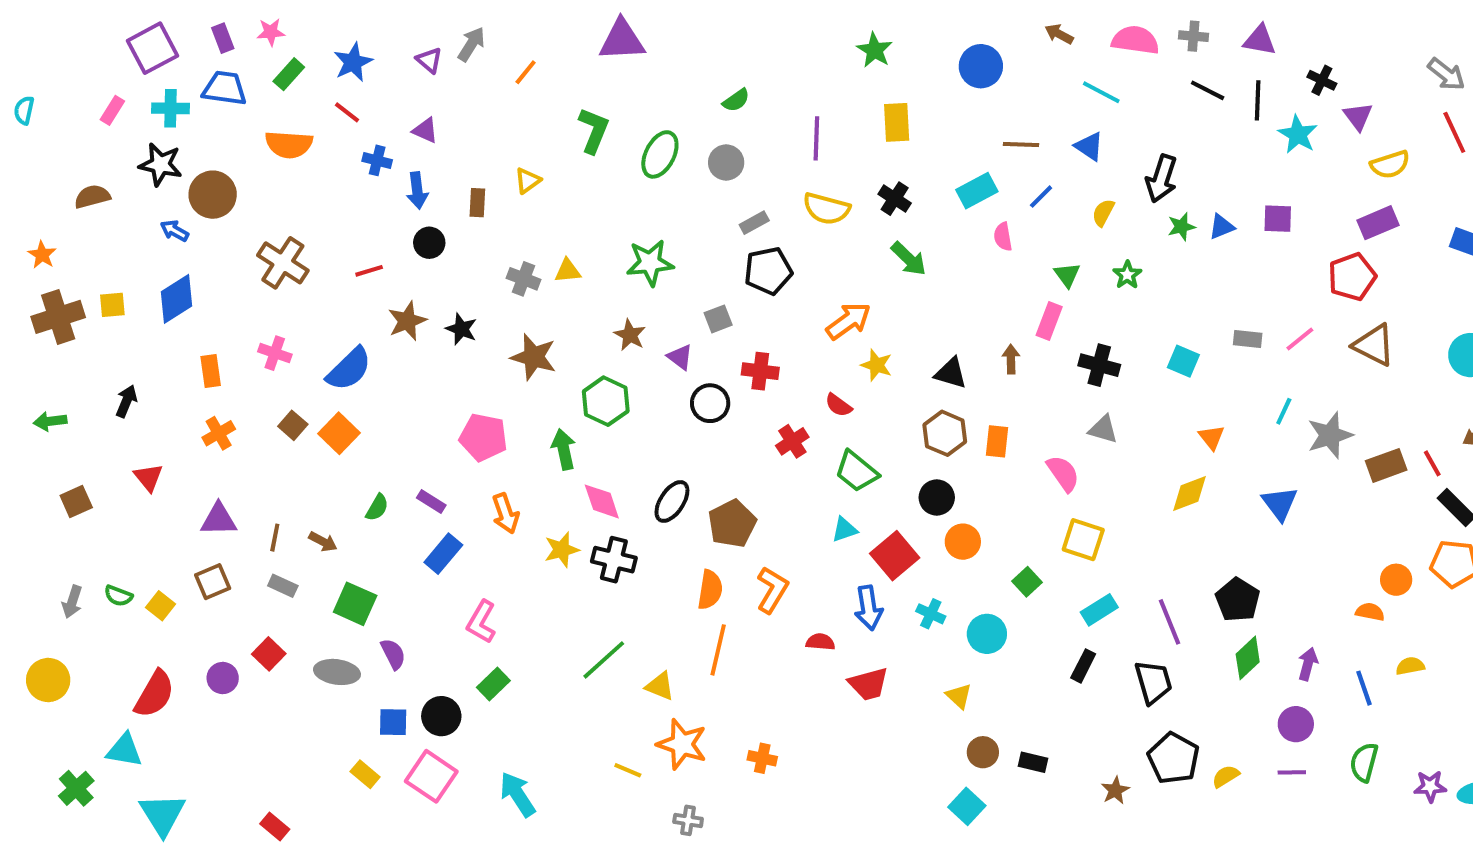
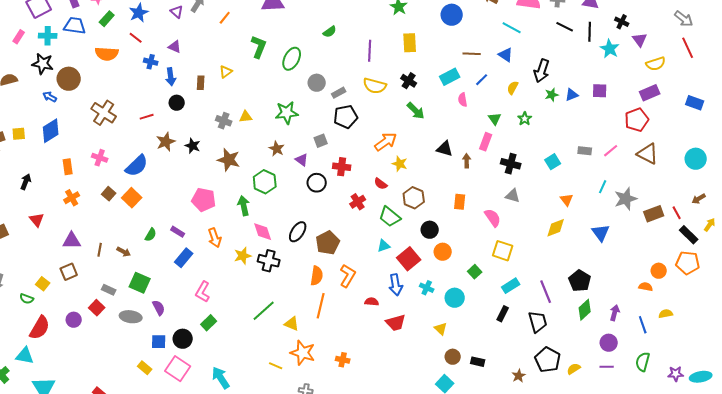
gray circle: (726, 162) -> (317, 83), moved
cyan square: (1183, 361) -> (553, 162), turned 35
black triangle: (951, 373) -> (445, 149), moved
brown hexagon: (945, 433) -> (414, 198), moved
gray rectangle: (283, 586) -> (109, 290), moved
green semicircle: (118, 596) -> (27, 299), moved

